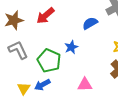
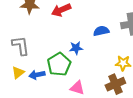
gray L-shape: (18, 50) -> (21, 46), moved
green pentagon: (49, 61) -> (59, 64), moved

